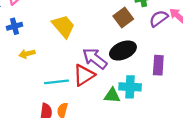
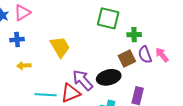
brown square: (123, 18) -> (127, 59), moved
purple semicircle: (159, 19) -> (145, 55), turned -84

